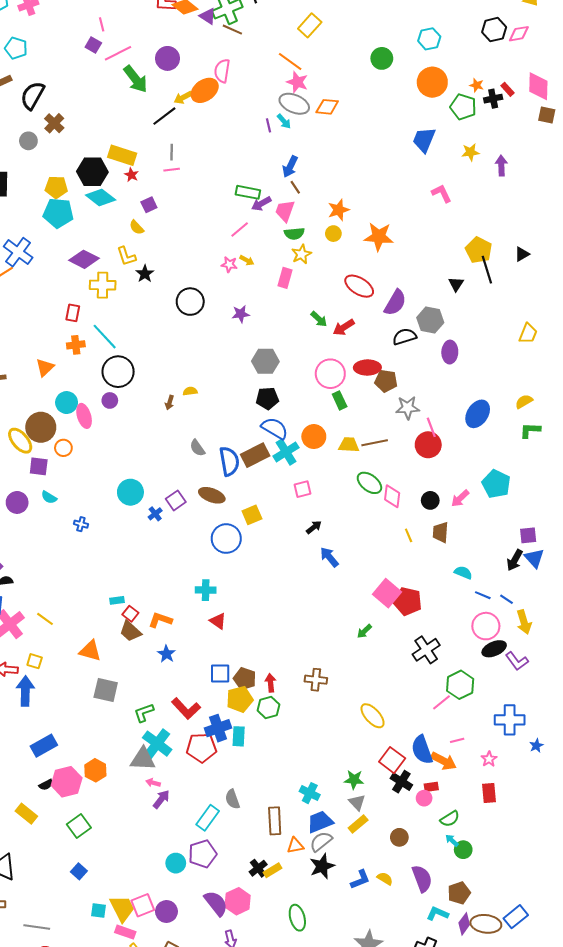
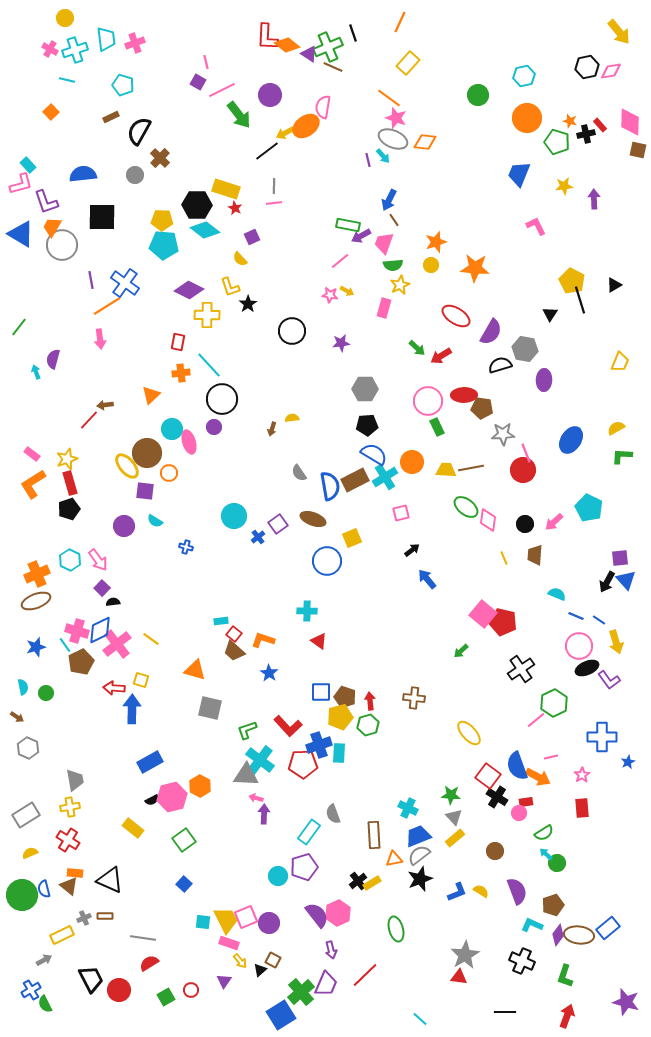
purple arrow: (161, 799) -> (264, 814), turned -36

